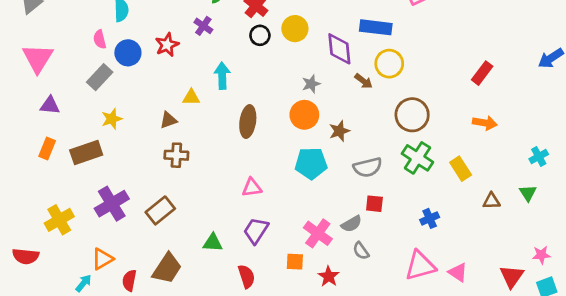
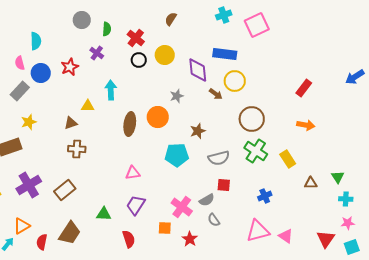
orange circle: (304, 115) -> (158, 117), moved
cyan cross: (539, 157) -> (346, 199), moved, turned 32

